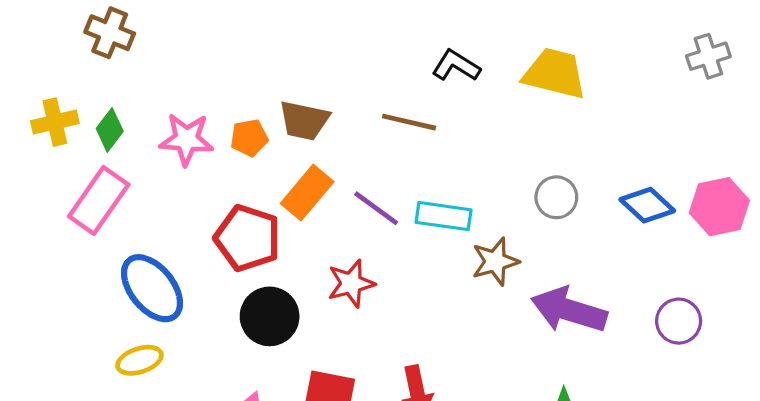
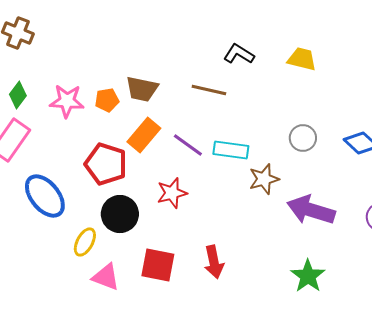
yellow trapezoid: (555, 73) -> (302, 59), size x0.7
yellow ellipse: (139, 360) -> (85, 242), moved, turned -44

